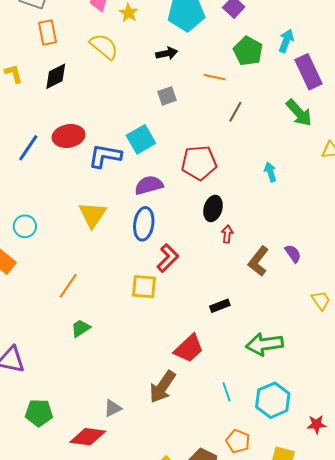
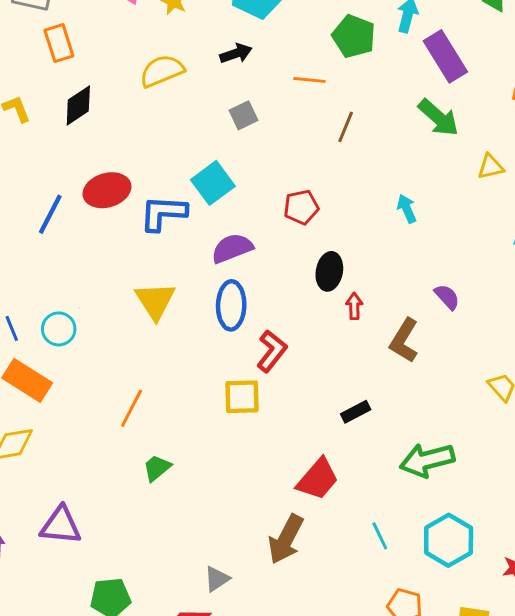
yellow semicircle: (104, 46) -> (162, 71), moved, turned -56
red pentagon: (199, 163) -> (301, 207), size x0.7
purple semicircle: (293, 254) -> (447, 297), moved

